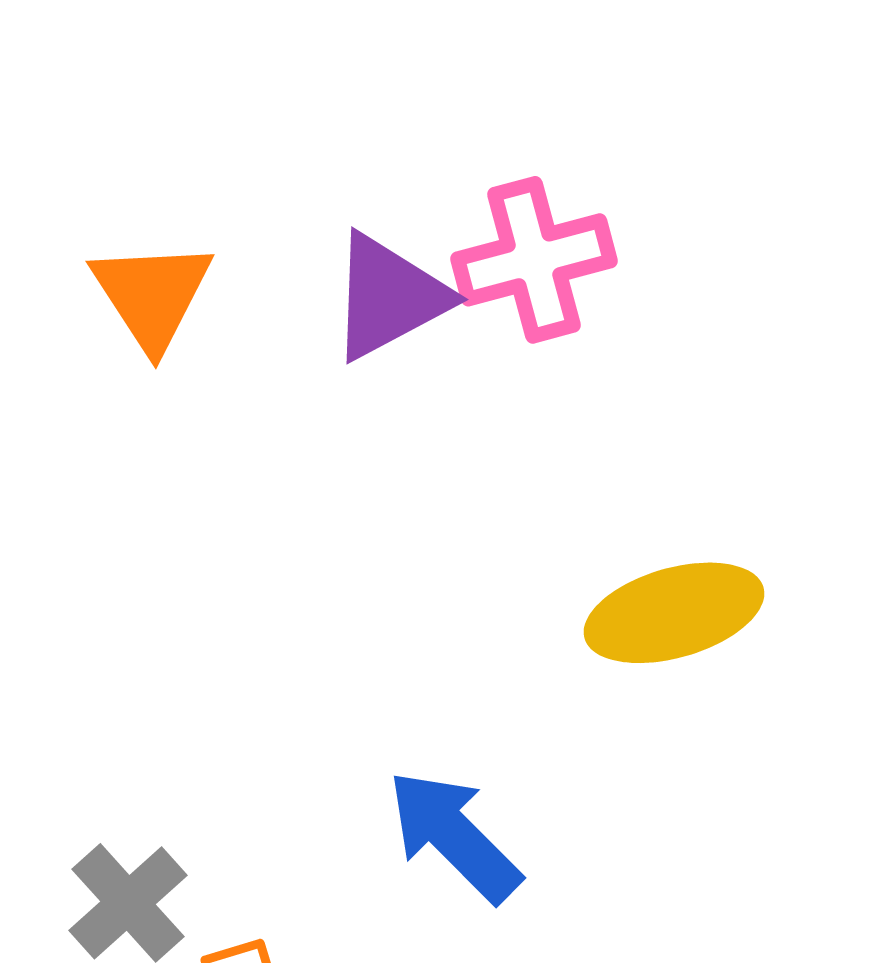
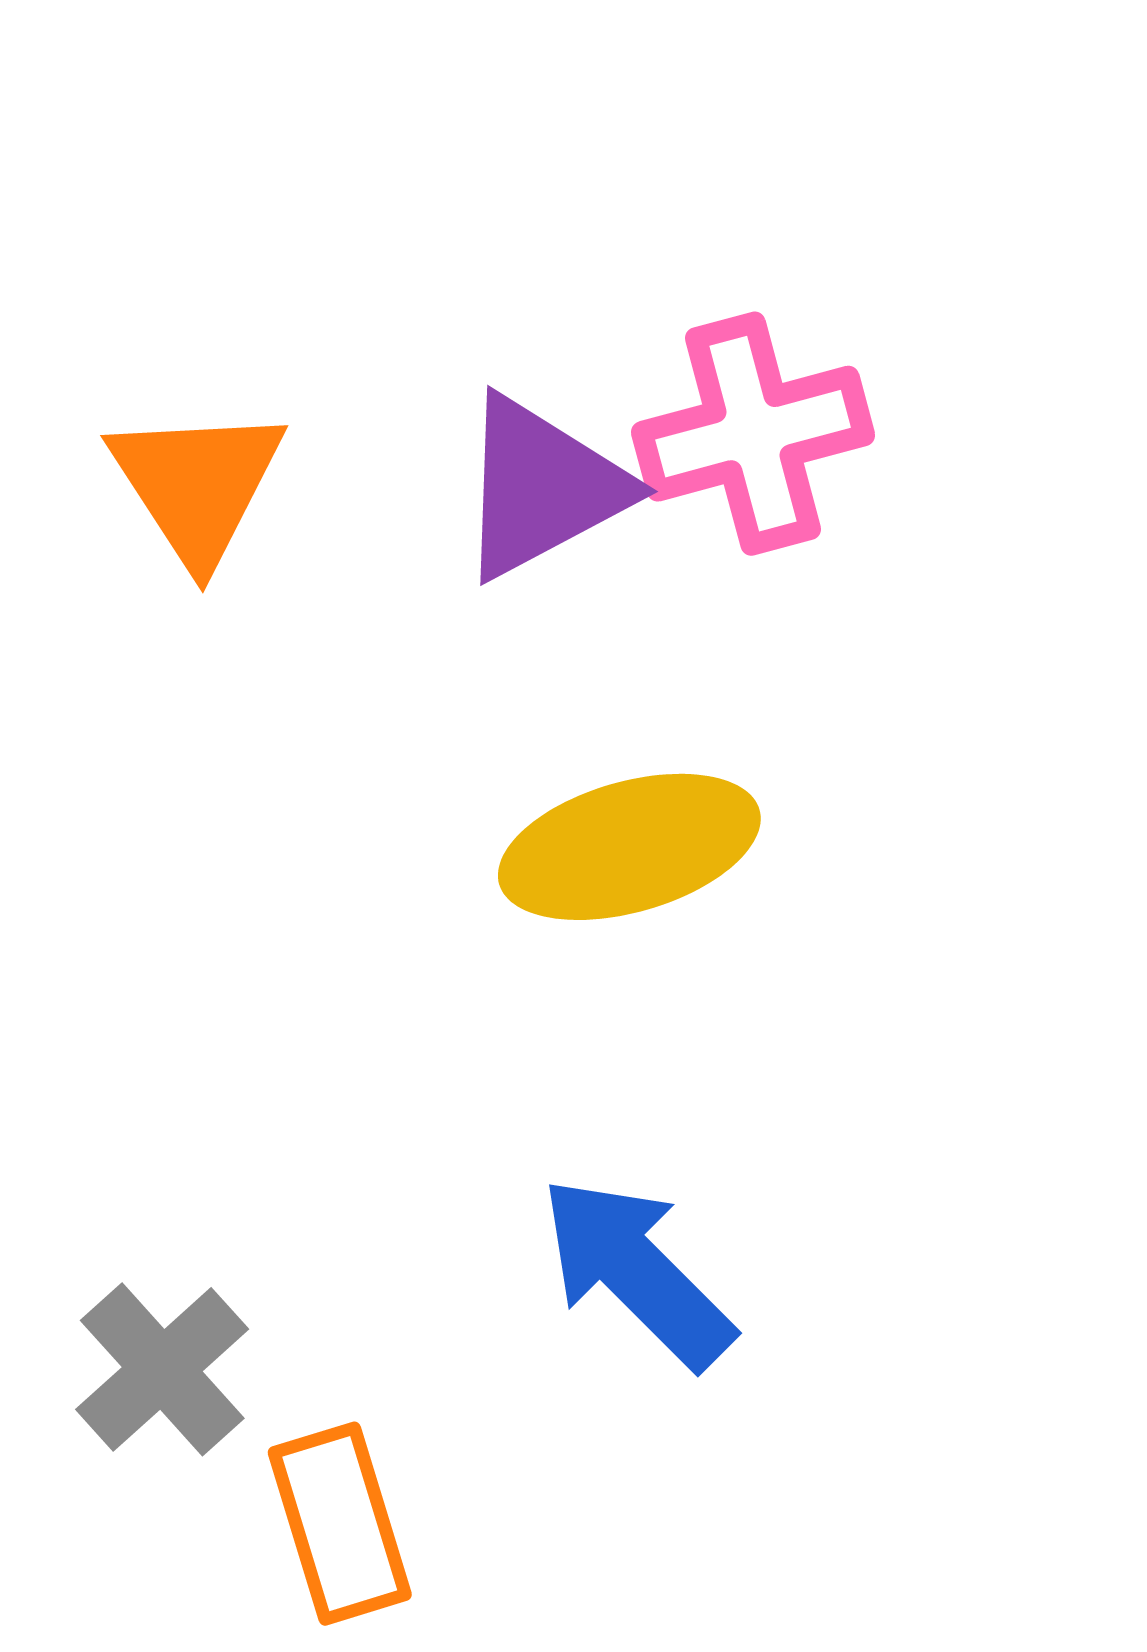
yellow ellipse: (674, 613) -> (629, 847), moved

